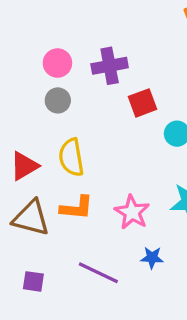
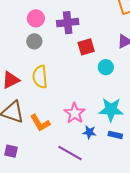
orange L-shape: (77, 208) -> (40, 123), moved, turned 50
blue star: (152, 258) -> (89, 132), moved
purple line: (98, 273) -> (70, 153), moved

